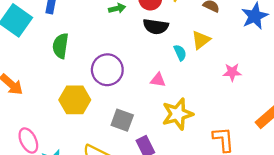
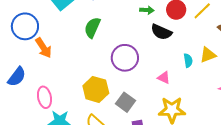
black semicircle: (156, 26) -> (161, 32), moved
yellow hexagon: (75, 100) -> (96, 89), moved

